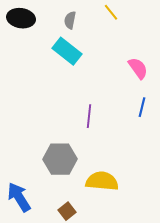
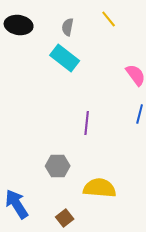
gray hexagon: (60, 159) -> (58, 166), size x0.7

